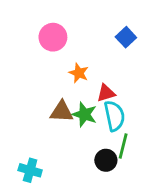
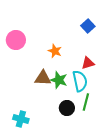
pink circle: (53, 37) -> (16, 40), moved
red triangle: (106, 93) -> (88, 63), moved
black circle: (106, 160) -> (67, 108), moved

